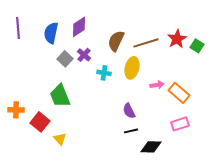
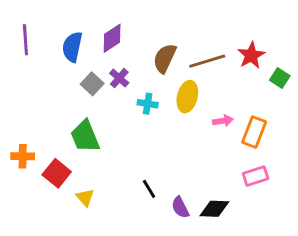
green square: (197, 46) -> (280, 78), moved
orange rectangle: (179, 93) -> (254, 132), turned 70
purple semicircle: (129, 111) -> (180, 207), moved
black line: (131, 131) -> (149, 189), moved, turned 72

